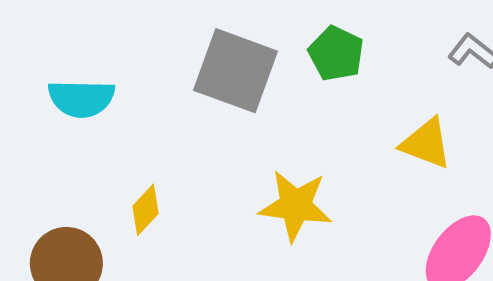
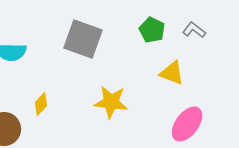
green pentagon: (336, 54) -> (152, 30), moved

